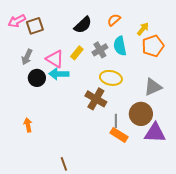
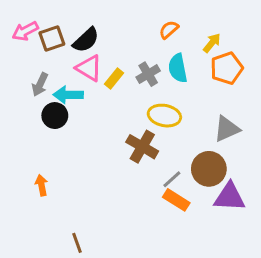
black semicircle: (83, 25) -> (86, 40), moved
pink triangle: (55, 59) -> (89, 68), moved
cyan arrow: (59, 74) -> (68, 95), moved
gray line: (116, 121) -> (172, 179), turned 48
brown line: (64, 164) -> (77, 243), moved

